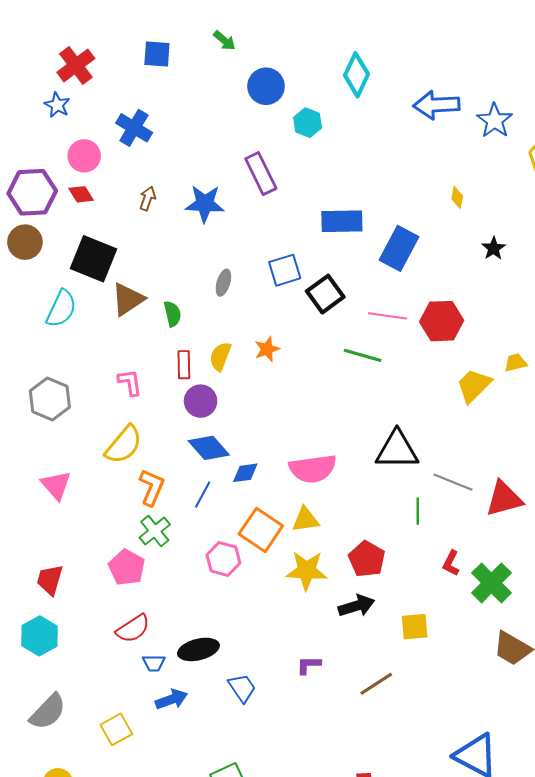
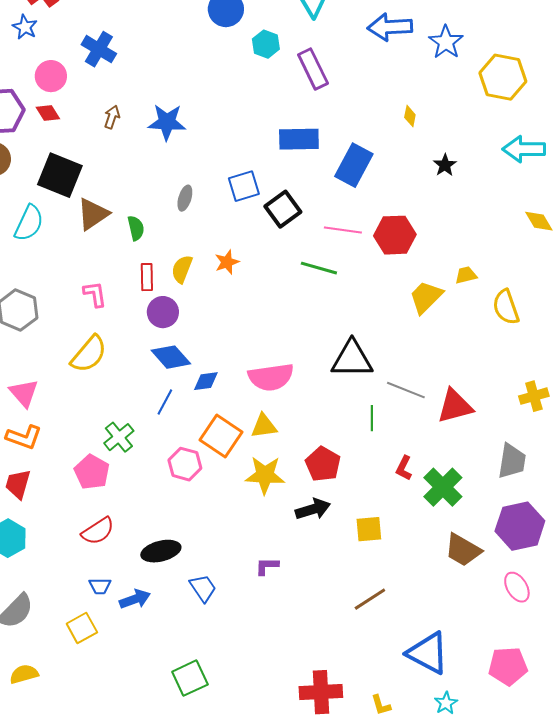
purple rectangle: (261, 174) -> (313, 69), moved
orange L-shape: (152, 487) -> (24, 437), moved, turned 87
blue trapezoid: (154, 663) -> (100, 586), moved
brown line: (376, 684) -> (370, 599), moved

